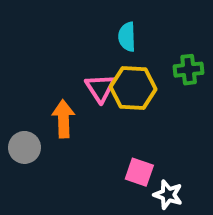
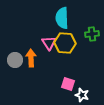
cyan semicircle: (127, 37) -> (62, 18), size x1.5
gray circle: (24, 147) -> (15, 60), moved

